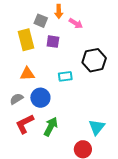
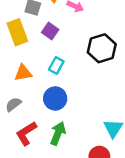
purple square: (53, 42) -> (50, 31), turned 32
cyan rectangle: (65, 76) -> (56, 66), moved, turned -48
blue circle: (40, 98) -> (55, 98), moved

